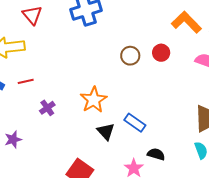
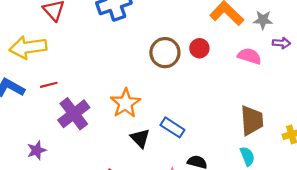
brown circle: (130, 56) -> (165, 53), size x1.4
purple cross: (47, 108) -> (74, 114), size x1.8

